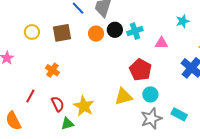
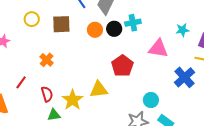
cyan cross: (135, 31) -> (133, 23), moved
pink triangle: (161, 43) -> (158, 48), size x1.5
red pentagon: (140, 70) -> (122, 66), moved
cyan circle: (150, 94) -> (151, 100), moved
yellow triangle: (123, 97) -> (99, 89), moved

